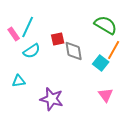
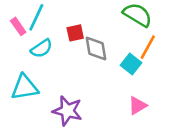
cyan triangle: (19, 81) -> (25, 87), size x1.6
pink triangle: (106, 95) -> (137, 106), turned 35

